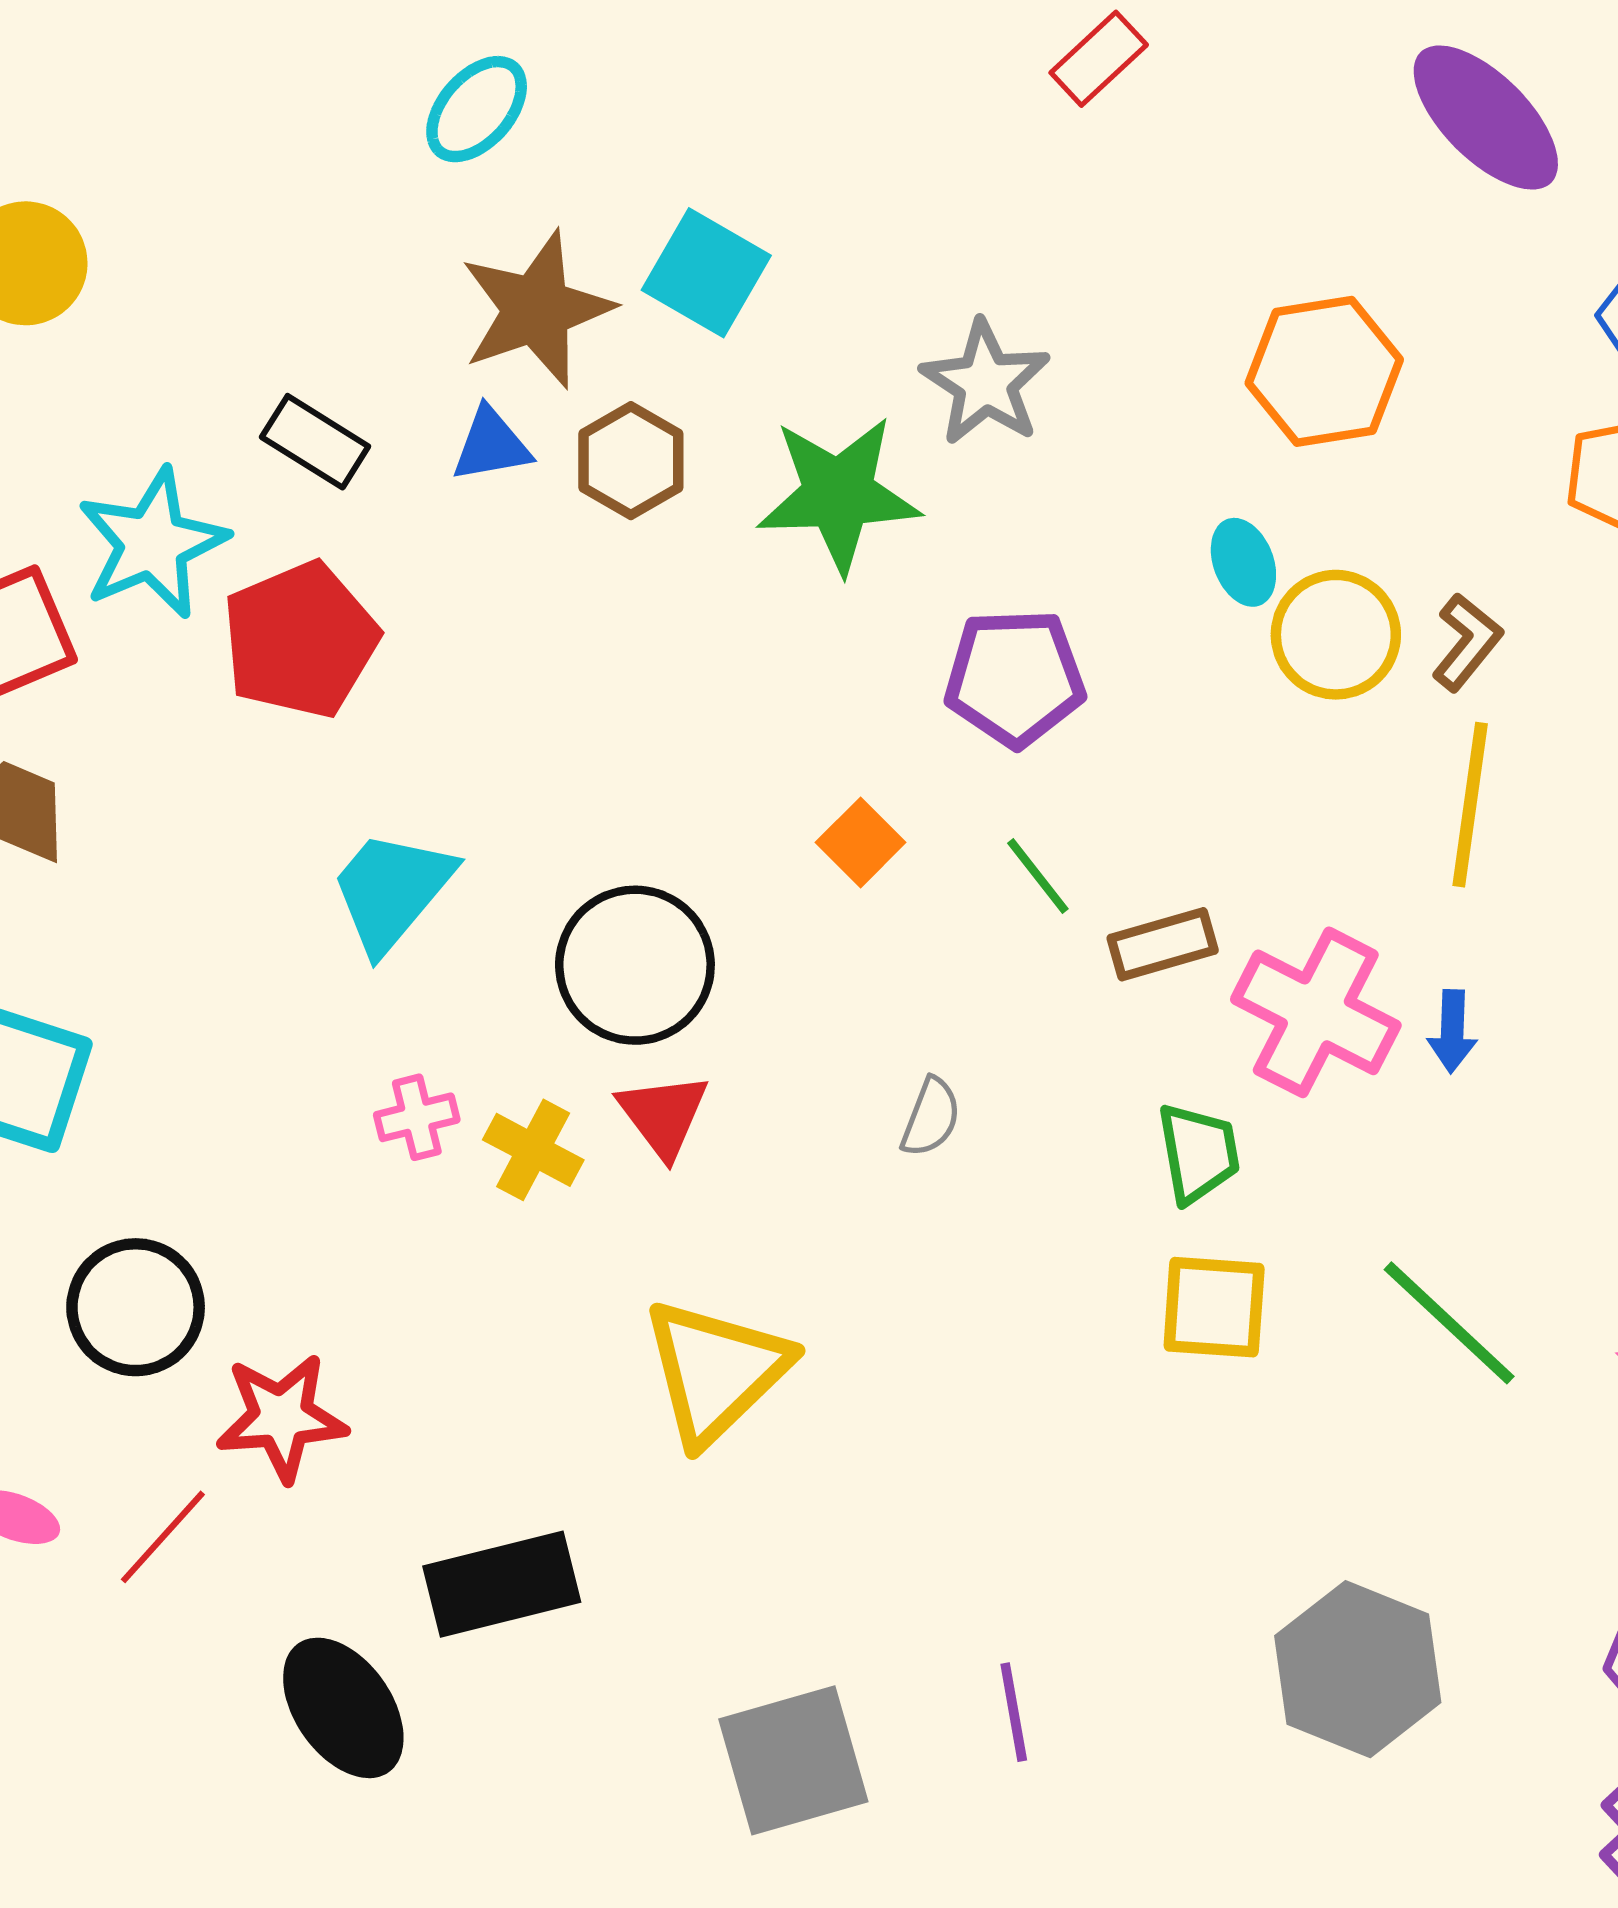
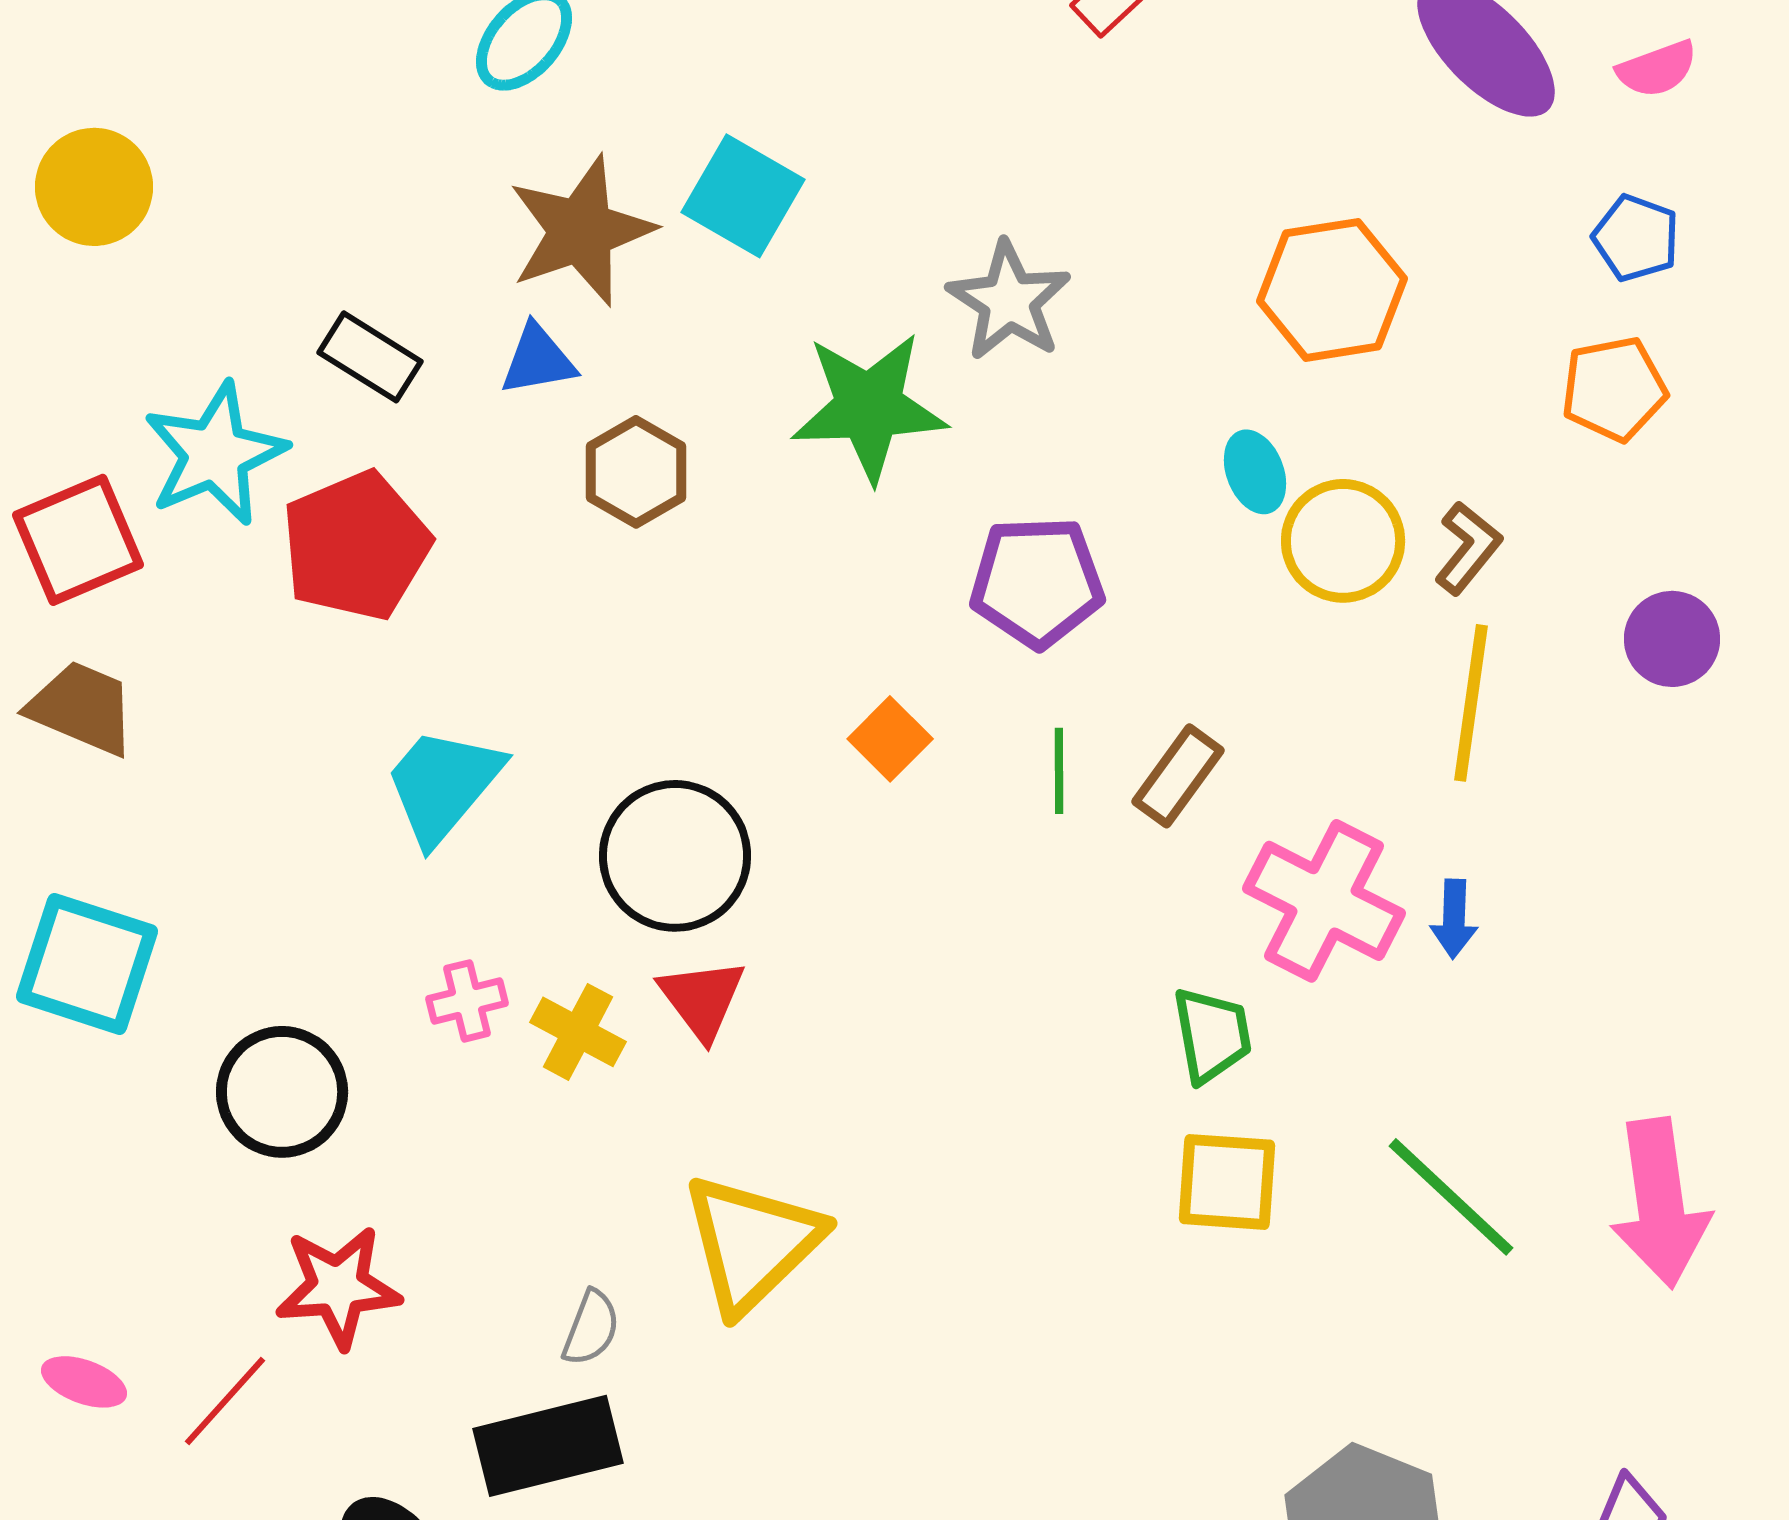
brown hexagon: (631, 461) -> (636, 472), moved
green line: (1038, 876) -> (1059, 771), turned 38
brown rectangle: (1163, 944) -> (1178, 776), moved, turned -38
gray semicircle: (931, 1117) -> (591, 1328), moved
black circle: (136, 1307) -> (282, 1092), moved

